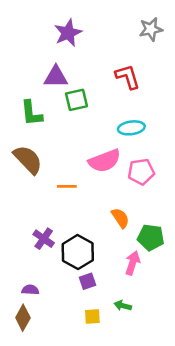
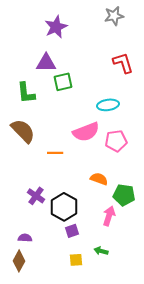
gray star: (151, 29) -> (114, 16), moved
red L-shape: (128, 77) -> (123, 63), moved
orange semicircle: (120, 218) -> (99, 179), turned -36

